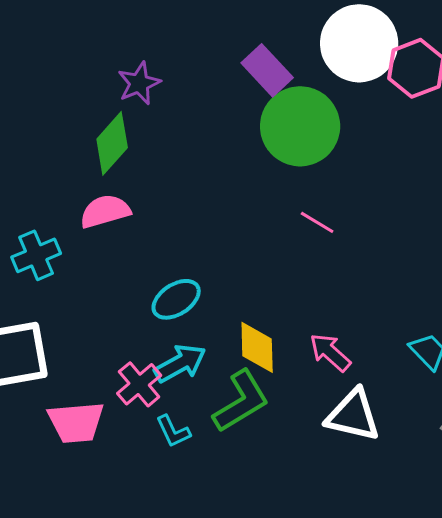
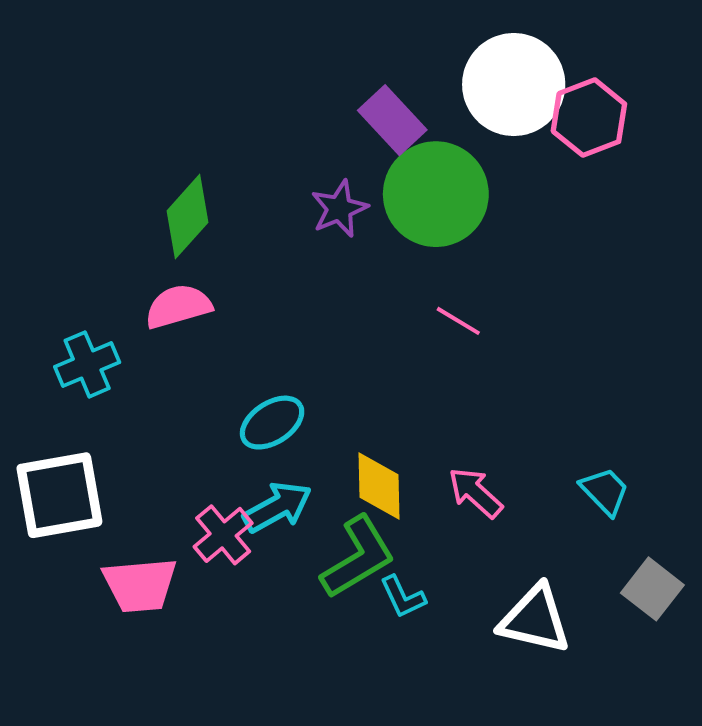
purple star: (139, 83) -> (339, 209), moved
white triangle: (353, 415) -> (535, 619), moved
cyan L-shape: (173, 431) -> (403, 597), moved

